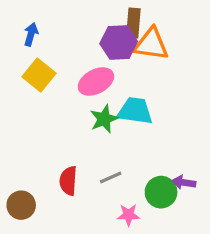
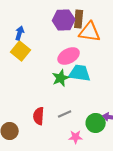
blue arrow: (31, 34) -> (20, 33), moved
purple hexagon: (119, 42) -> (64, 20), moved
pink ellipse: (96, 82) -> (69, 56), moved

